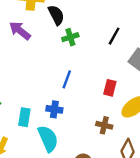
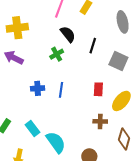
black semicircle: (56, 15) -> (68, 34), moved
blue cross: (54, 109) -> (38, 88), moved
cyan rectangle: (24, 117) -> (33, 129), turned -35

